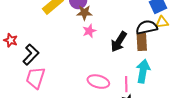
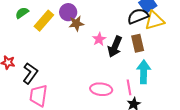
yellow triangle: (162, 22) -> (154, 20), size x1.5
black semicircle: (147, 27) -> (138, 16), moved
pink star: (89, 31) -> (99, 39), moved

